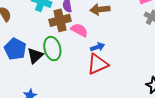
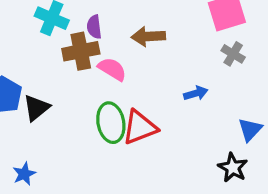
blue arrow: (98, 47) -> (196, 93), moved
green ellipse: (52, 49) -> (111, 123), moved

